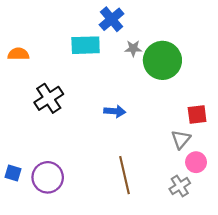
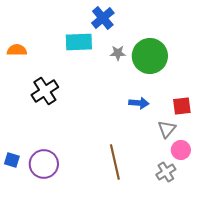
gray star: (133, 48) -> (118, 53), moved
blue arrow: (115, 111) -> (139, 103), moved

